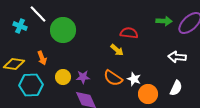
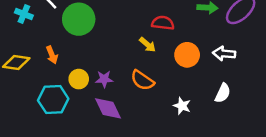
white star: (134, 79) -> (182, 106), moved
cyan hexagon: (31, 85) -> (53, 99), moved
orange circle: (148, 94) -> (187, 55), moved

